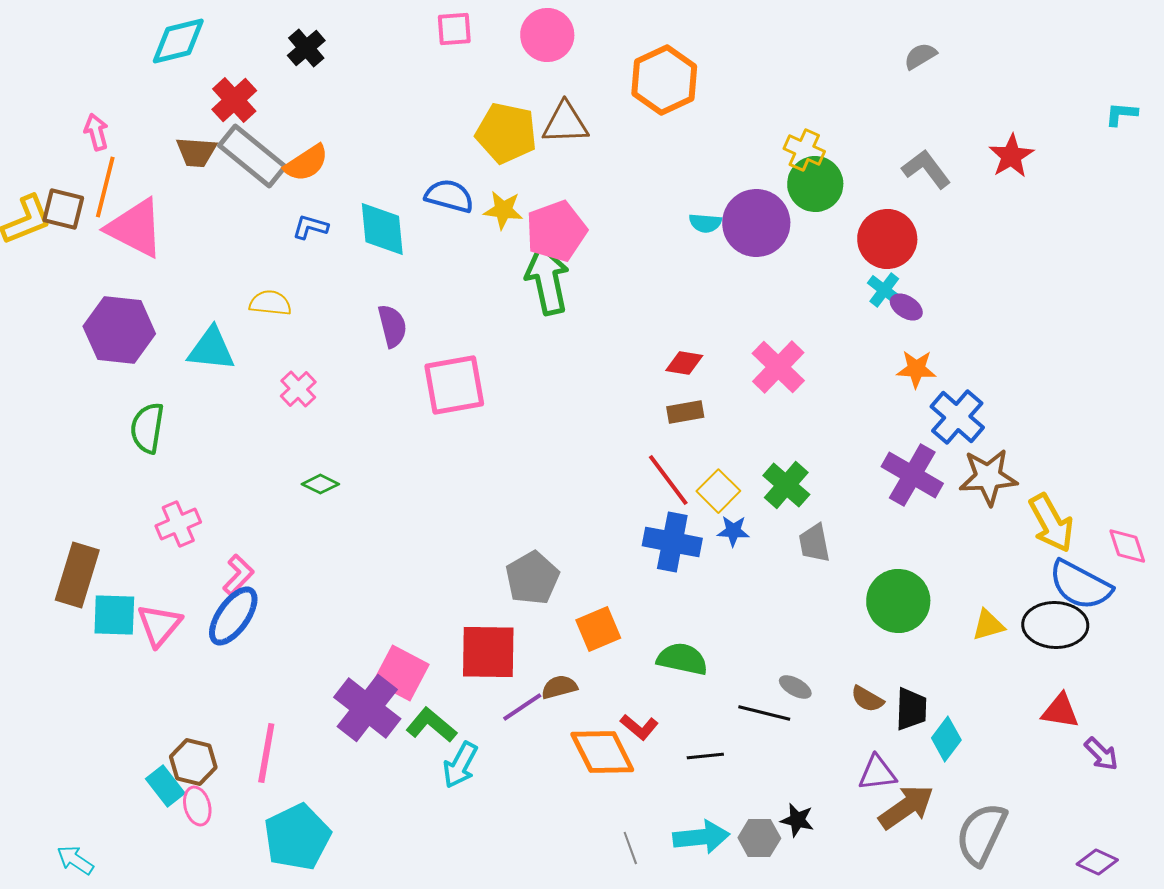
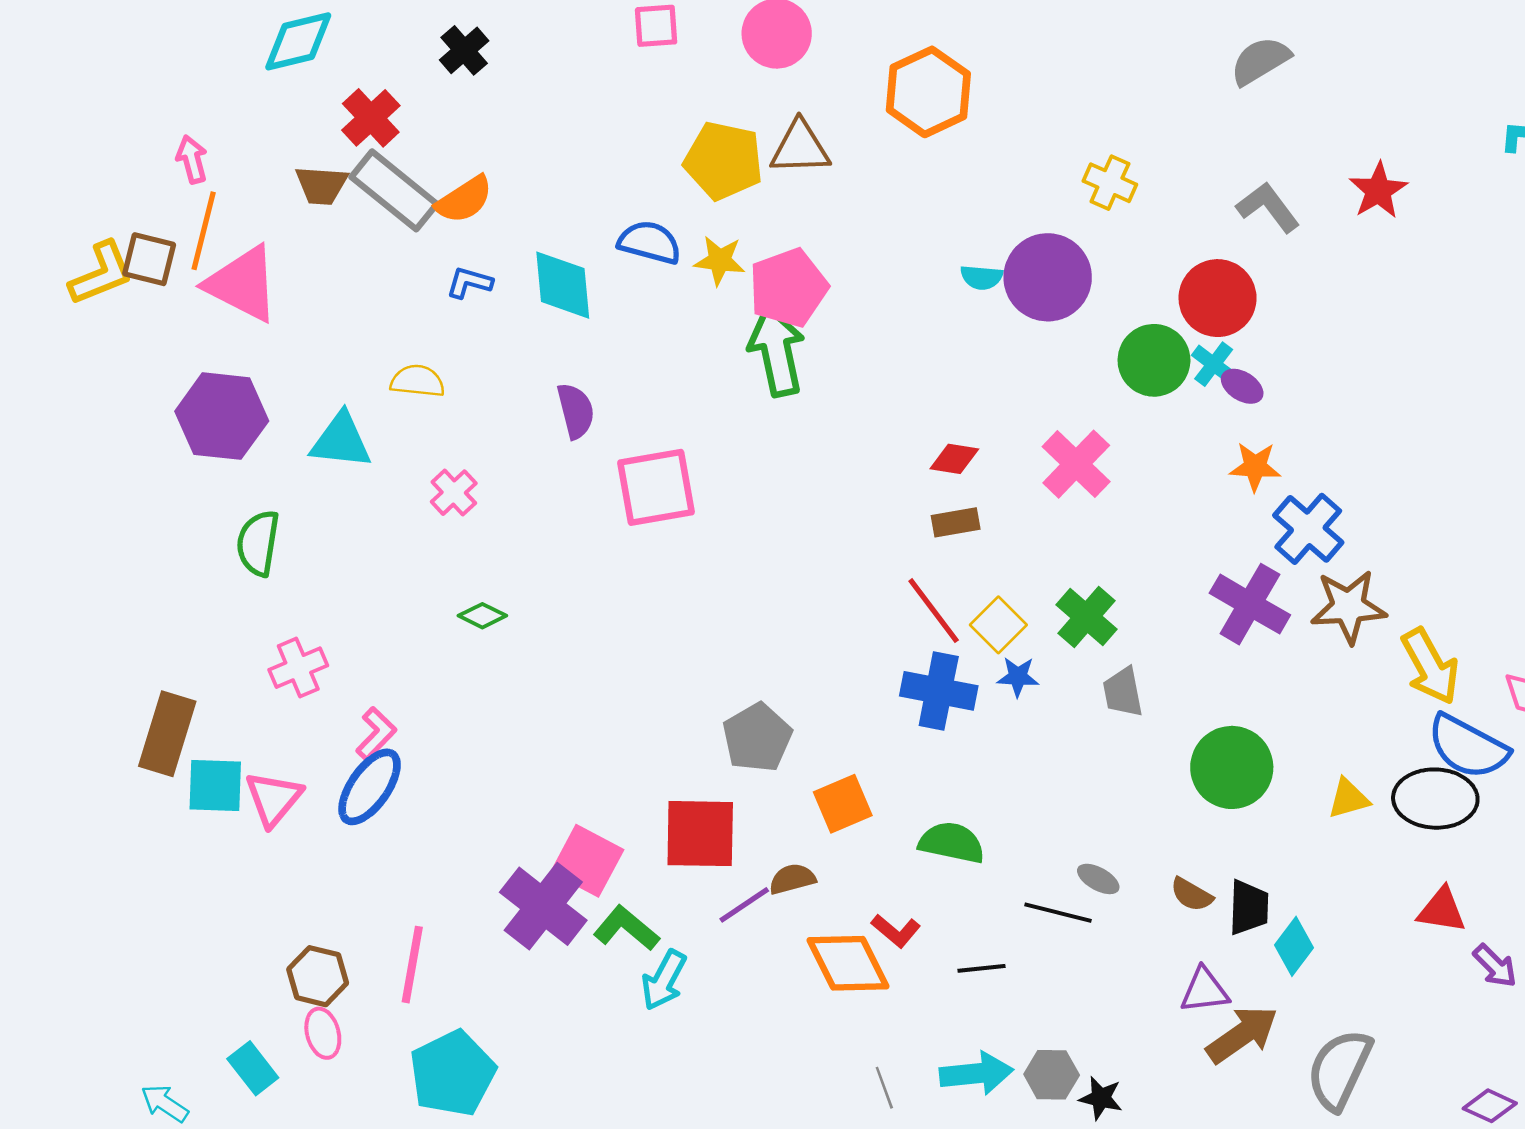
gray semicircle: (920, 56) -> (1260, 61), size x1.4
green circle: (815, 184) -> (1154, 360), moved
cyan rectangle: (165, 786) -> (253, 1068), moved
black star: (797, 820) -> (1101, 1098), moved

